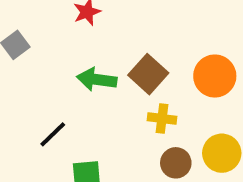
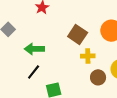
green arrow: (97, 79) -> (34, 49), moved

